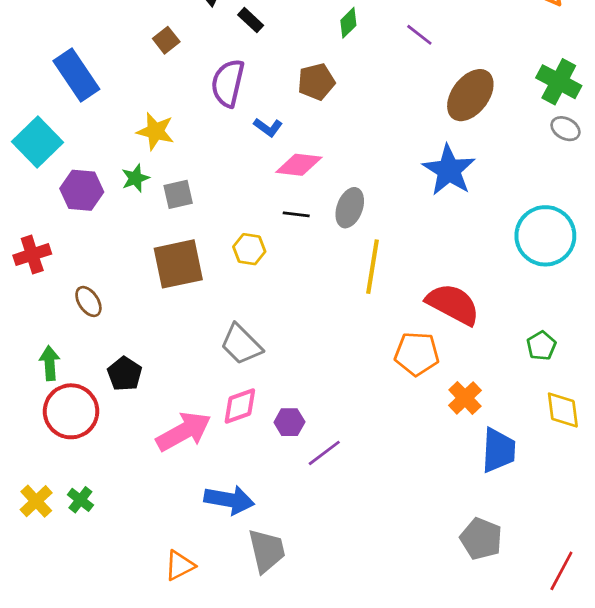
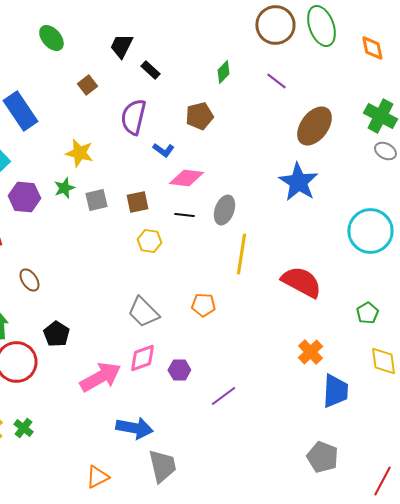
brown square: (178, 264) -> (137, 202), moved, size x0.6
orange pentagon: (417, 354) -> (203, 305), moved, size x0.7
purple line: (324, 453) -> (223, 396), moved

